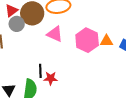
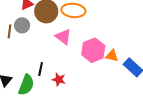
gray circle: (17, 24) -> (22, 25), moved
red star: (51, 78) -> (59, 80), moved

